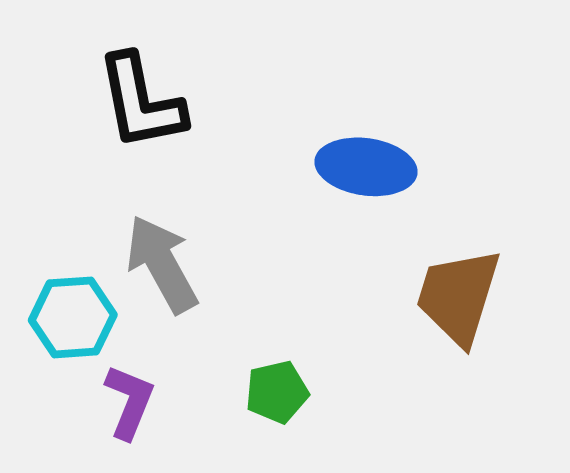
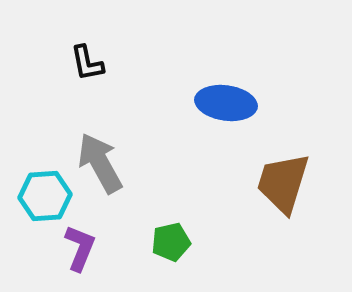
black L-shape: (141, 102) -> (87, 63), size x0.6

